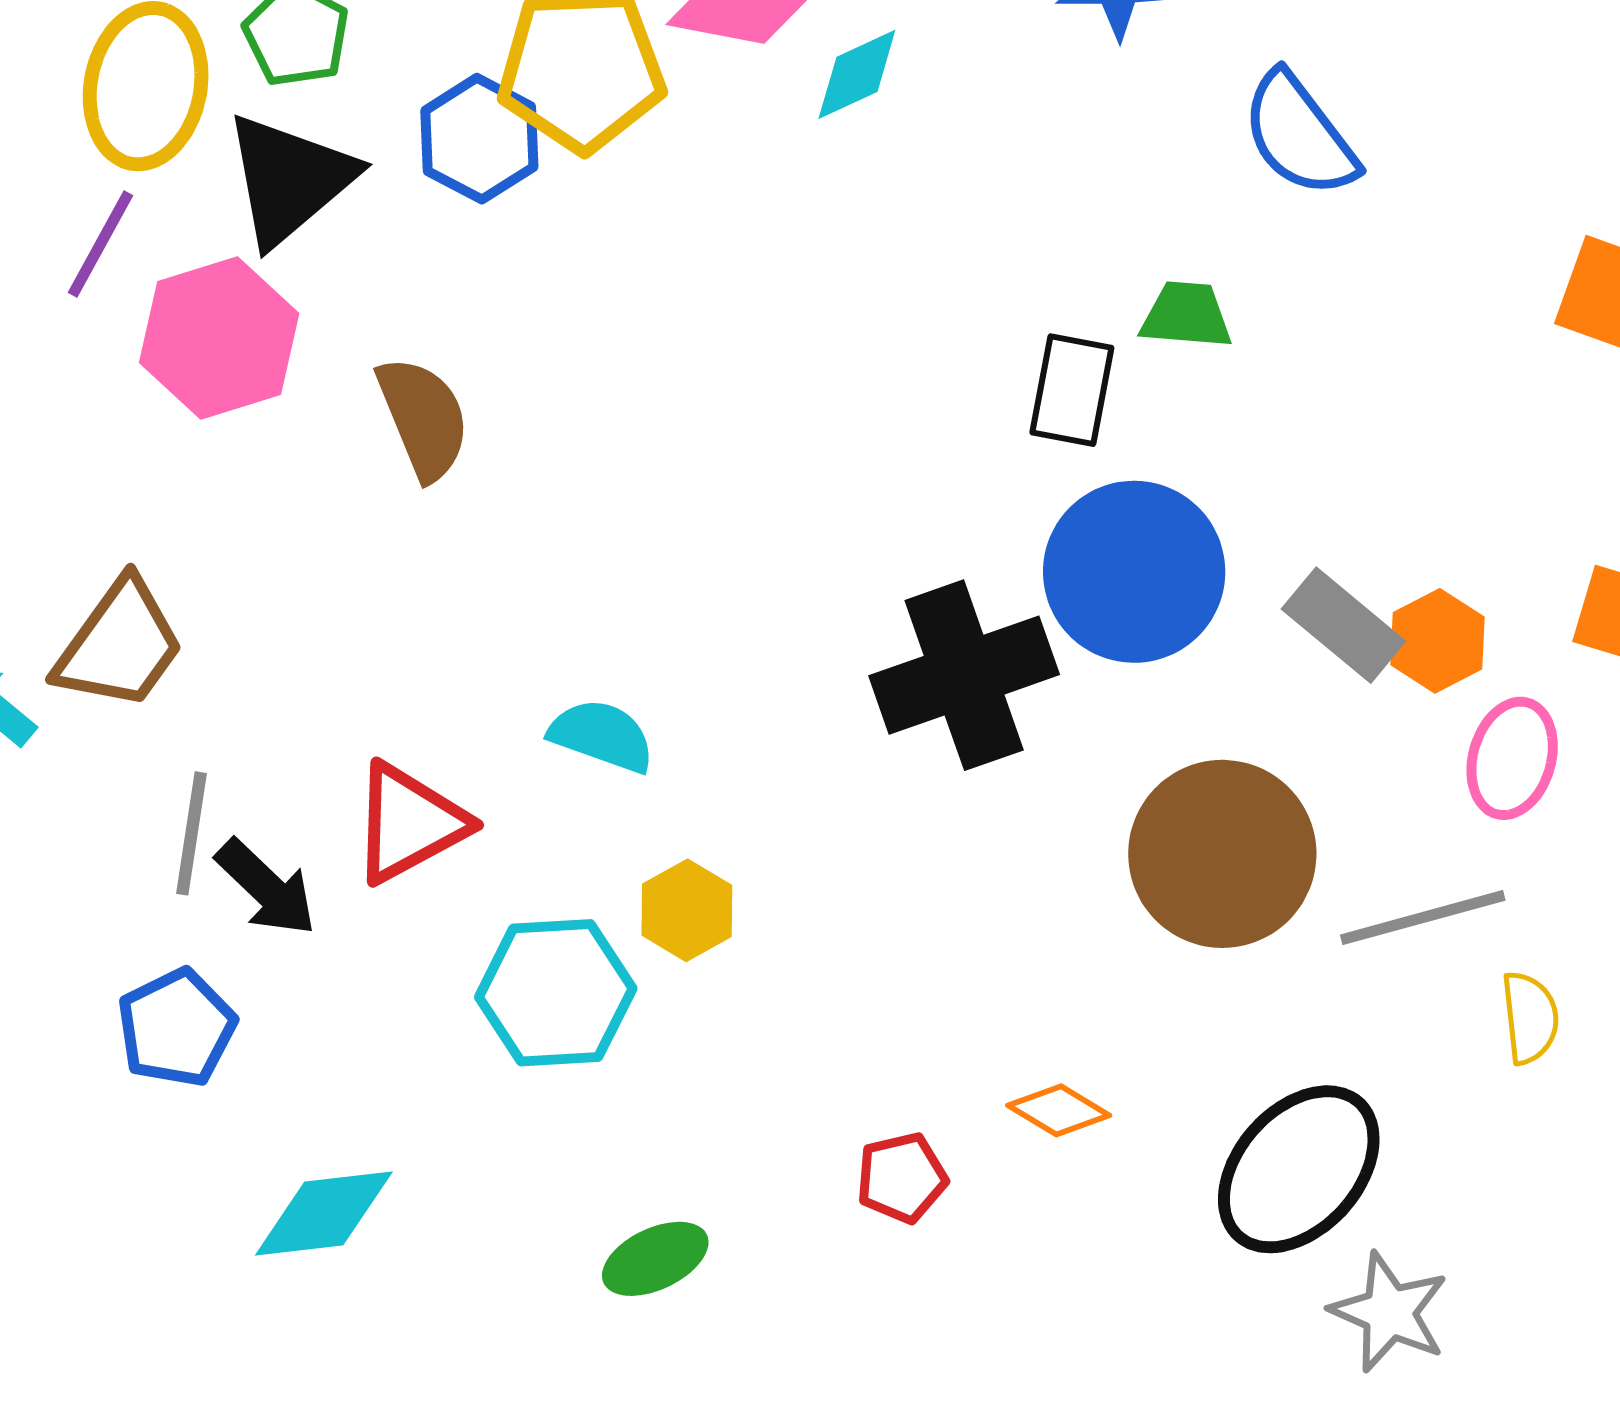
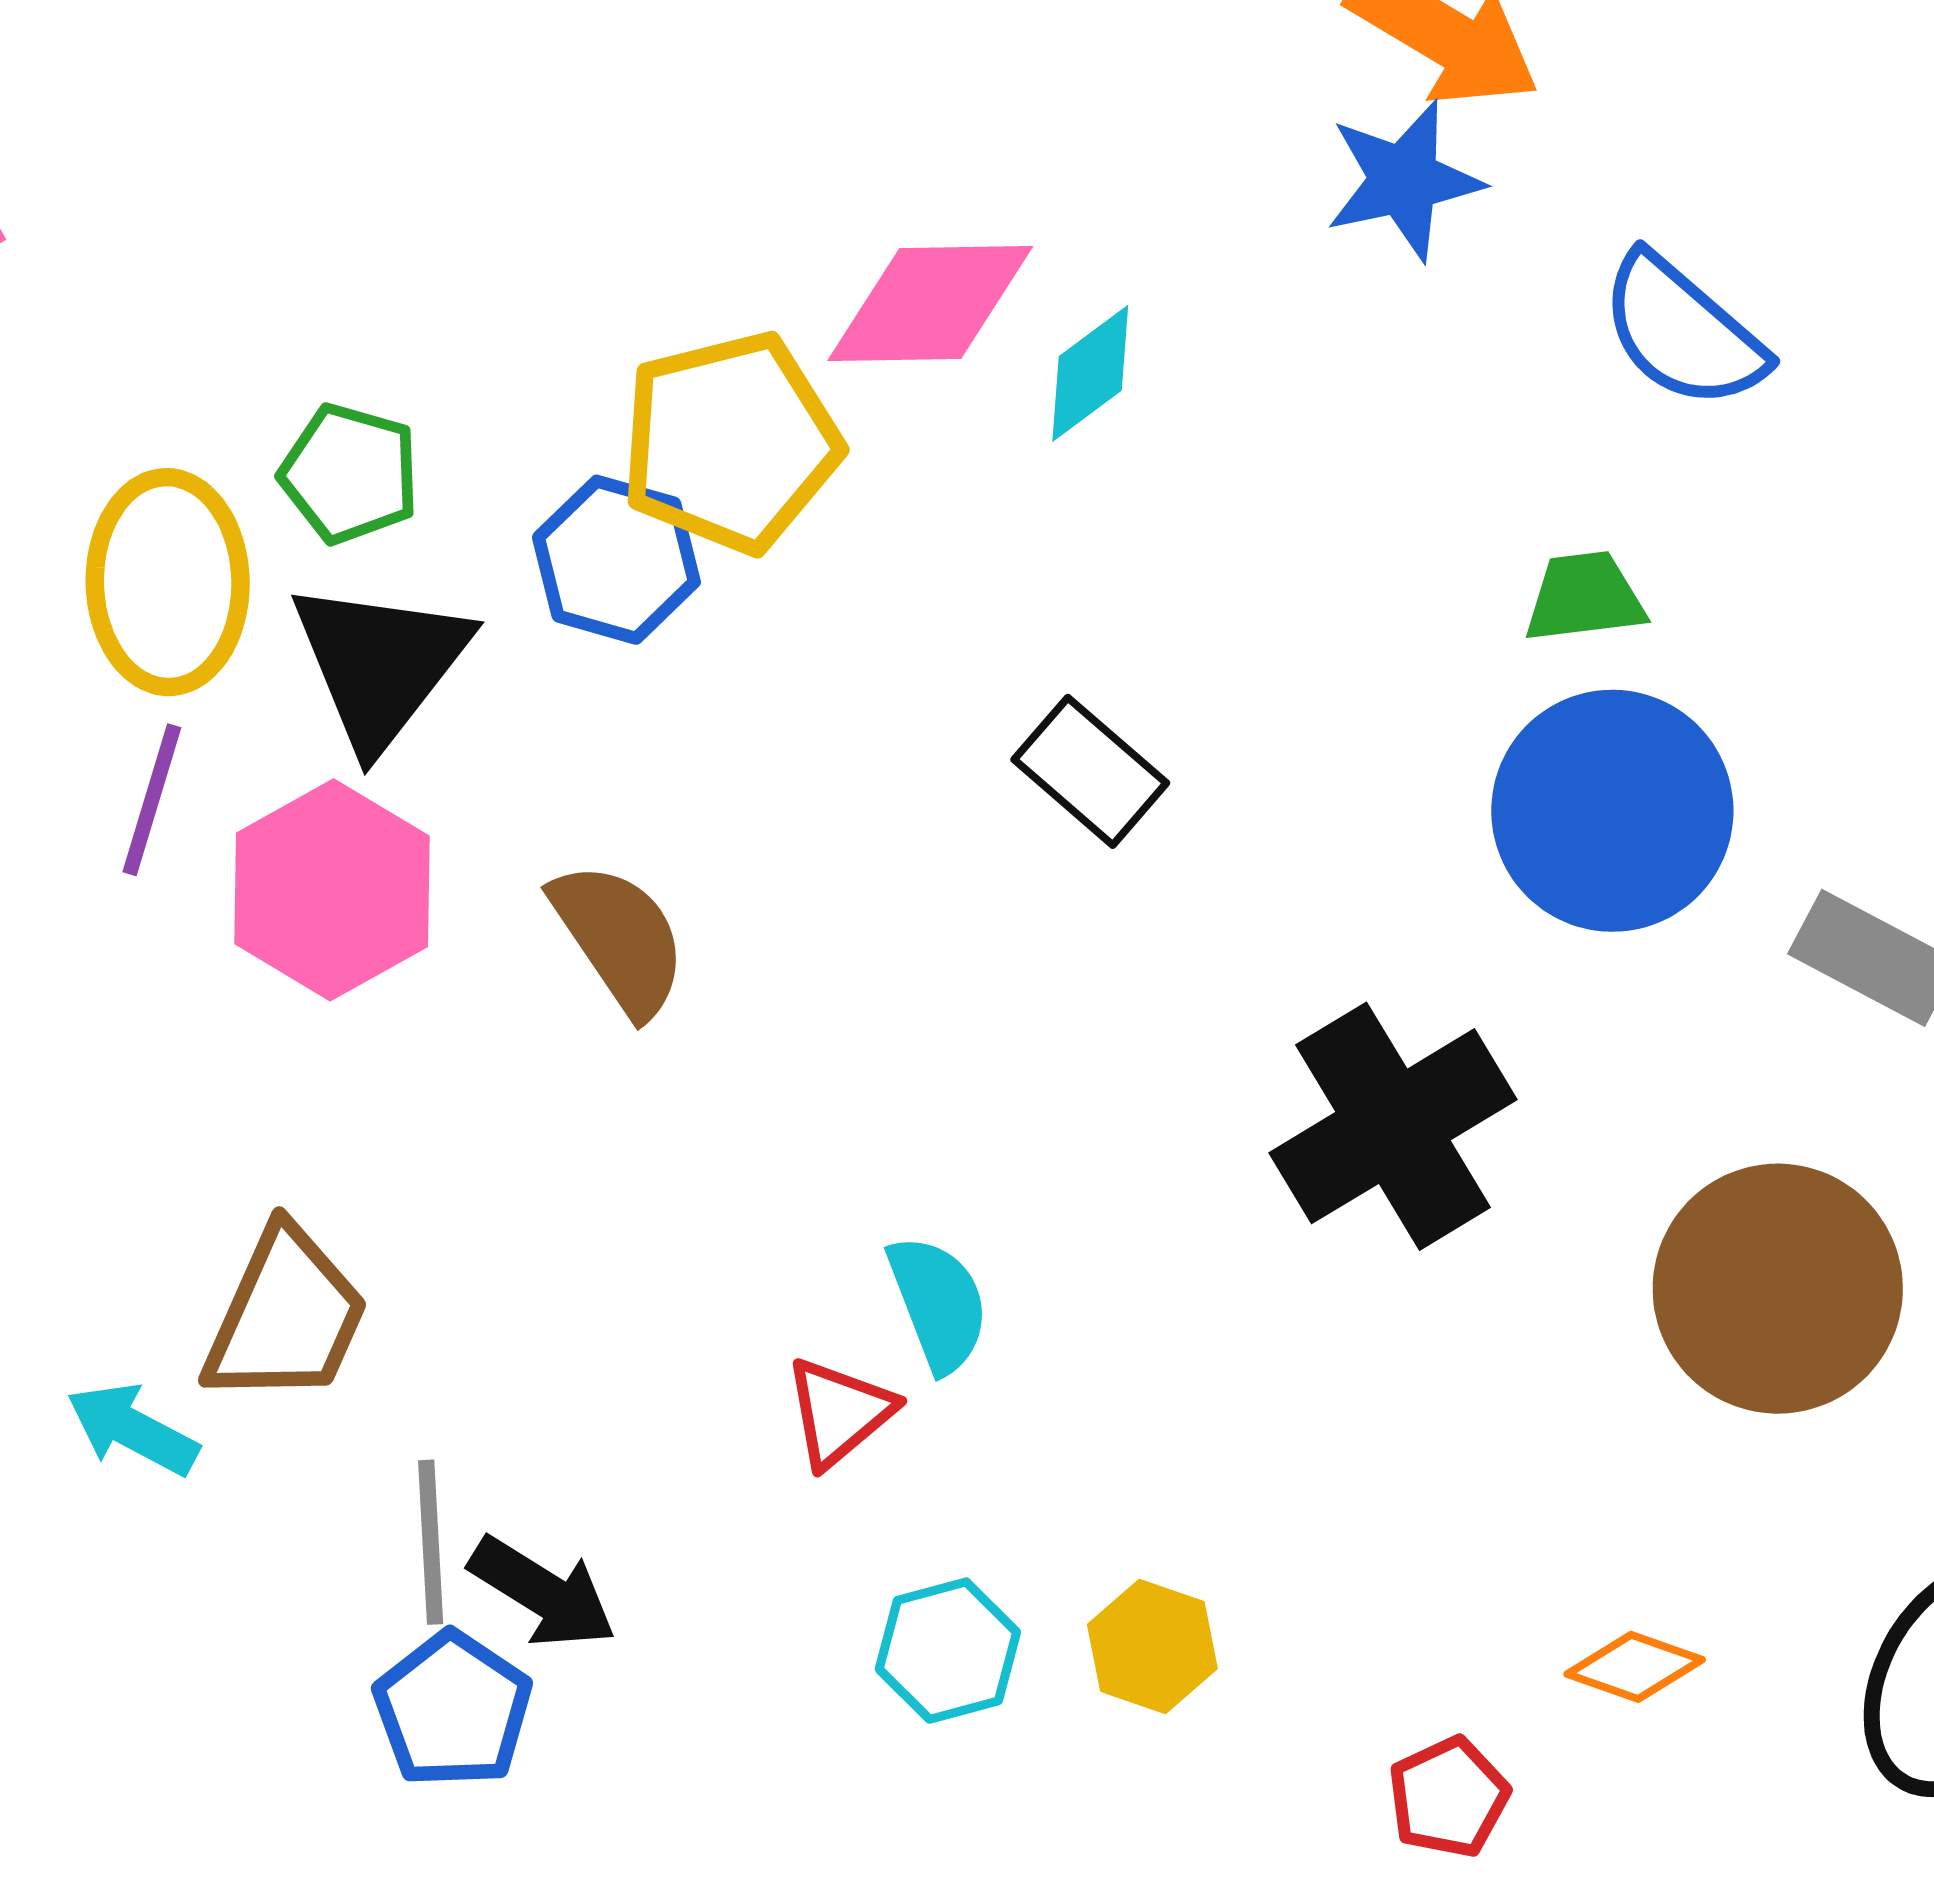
black rectangle: (1072, 390) -> (1090, 771), moved, turned -48
blue circle: (1134, 572) -> (1612, 811), moved
cyan semicircle: (602, 736) -> (938, 1303), turned 61
red triangle: (409, 823) -> (839, 1412), moved, size x0.7
yellow hexagon: (687, 910) -> (1152, 1647), moved
cyan hexagon: (556, 993) -> (948, 1651), size x0.7
blue pentagon: (177, 1028) -> (453, 1710), moved

